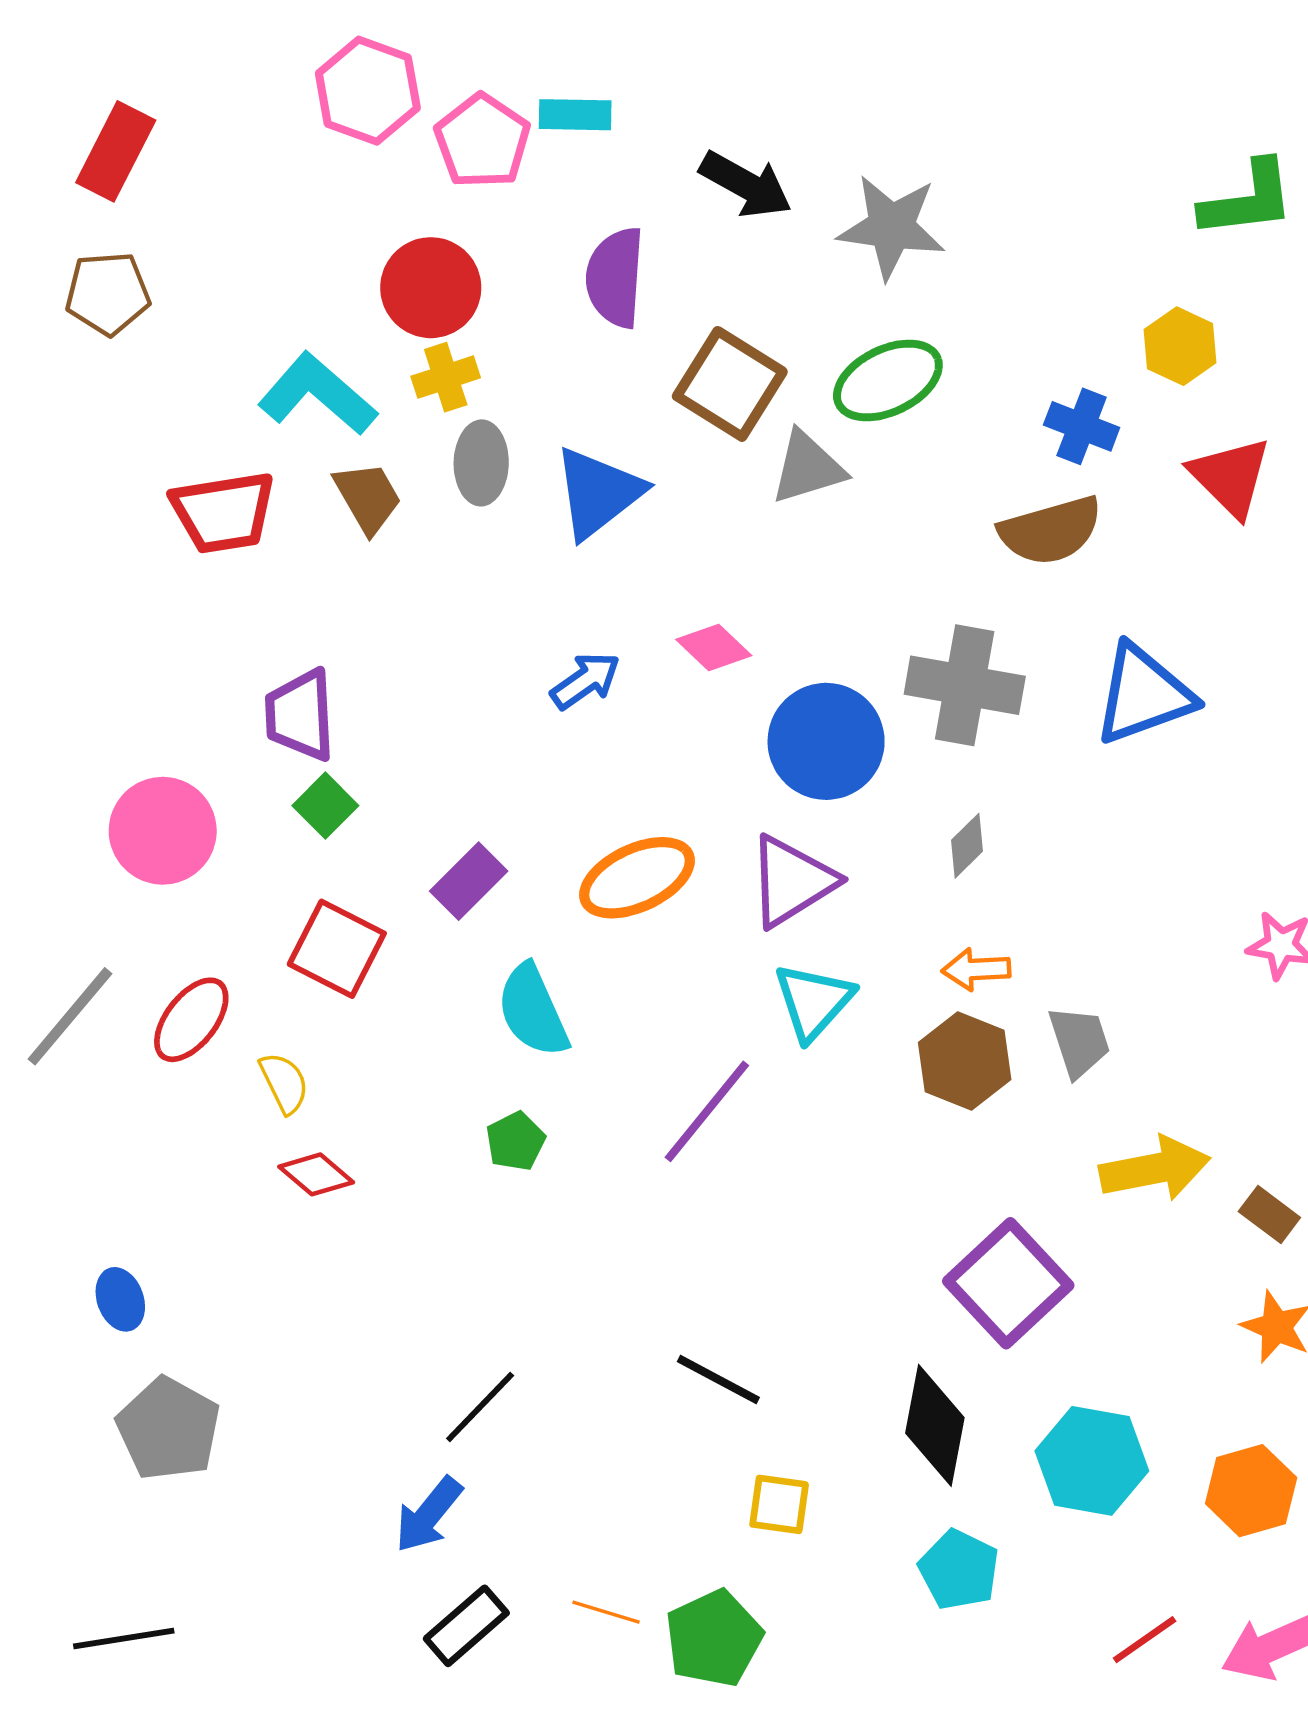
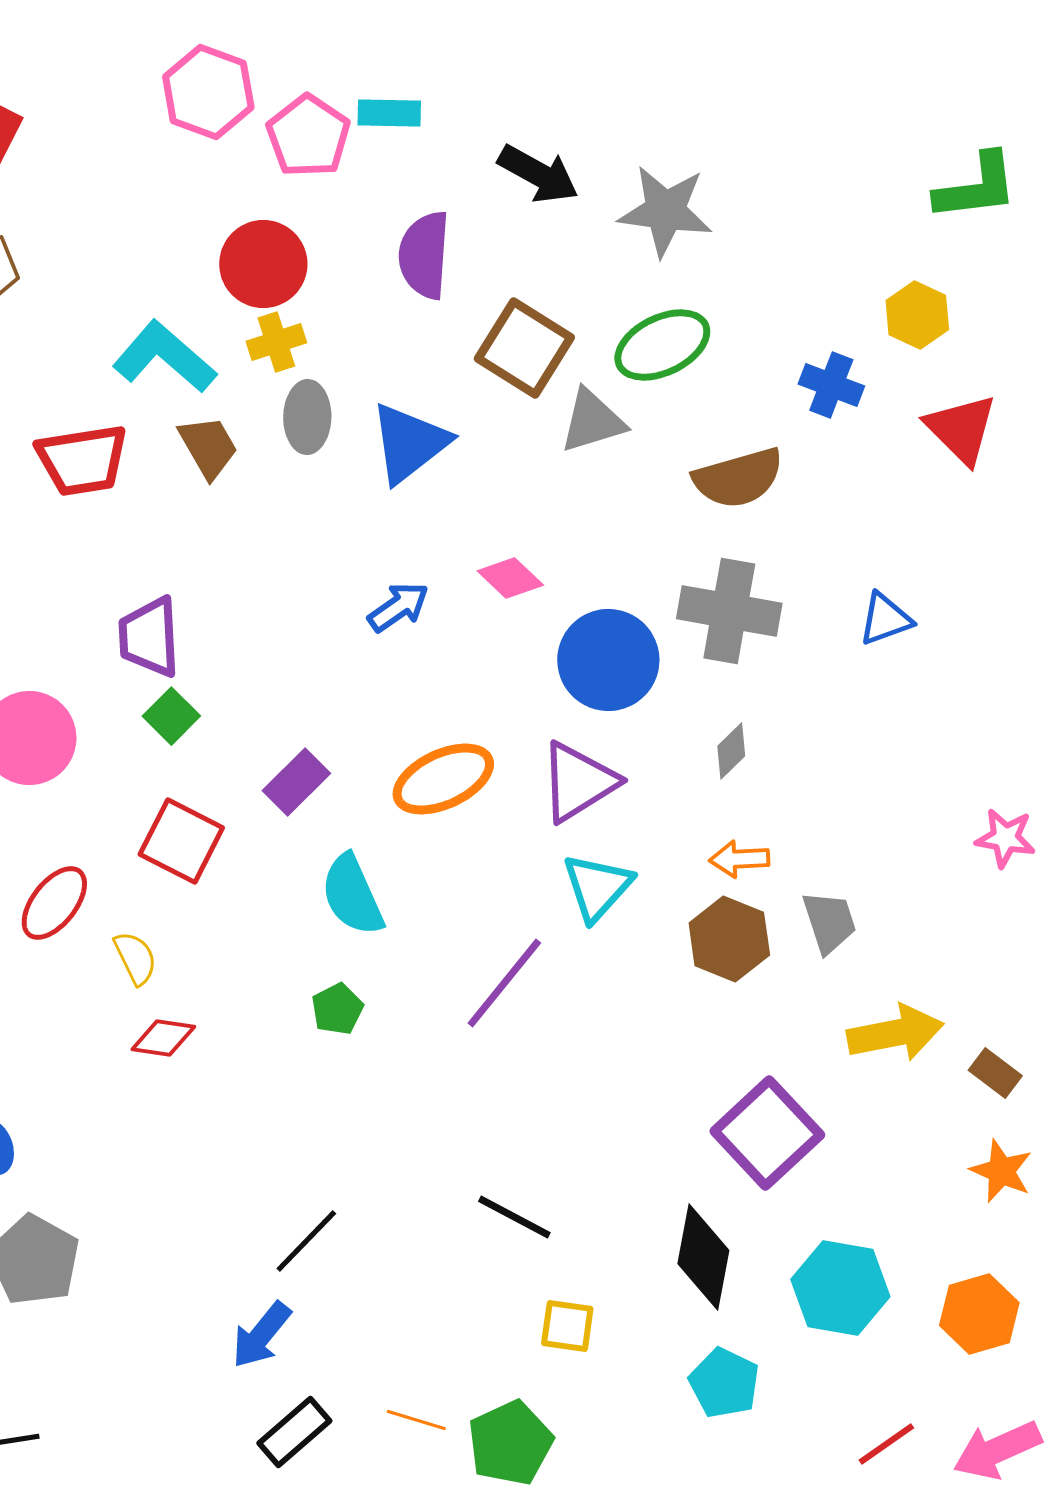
brown semicircle: (1051, 531) -> (738, 478), moved
blue triangle: (1143, 694) -> (885, 619), size x0.6
red diamond: (316, 1174) -> (163, 1038), turned -32

